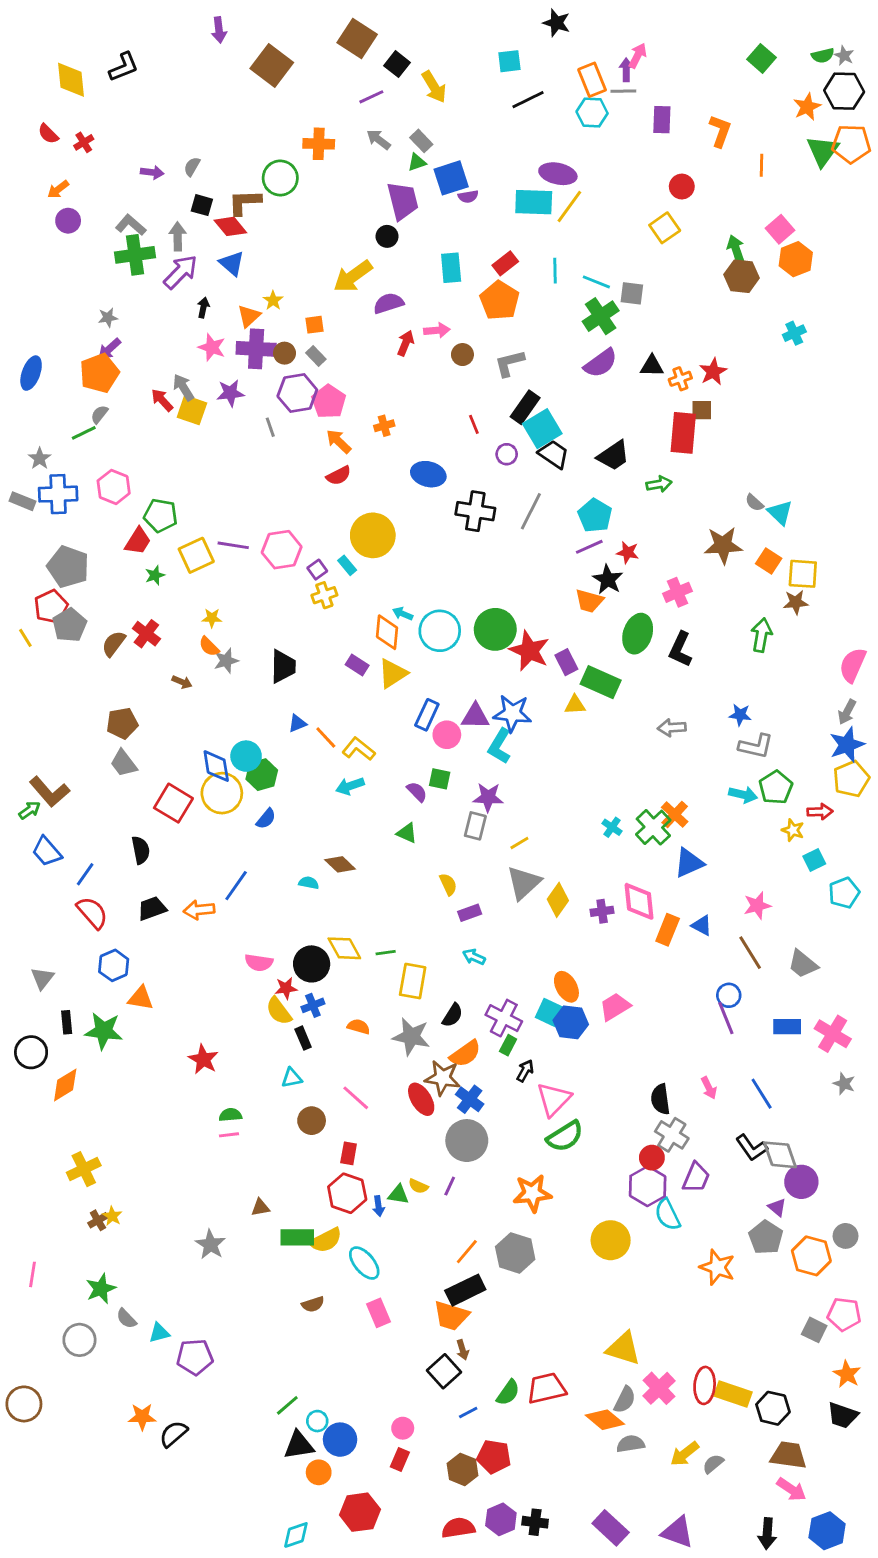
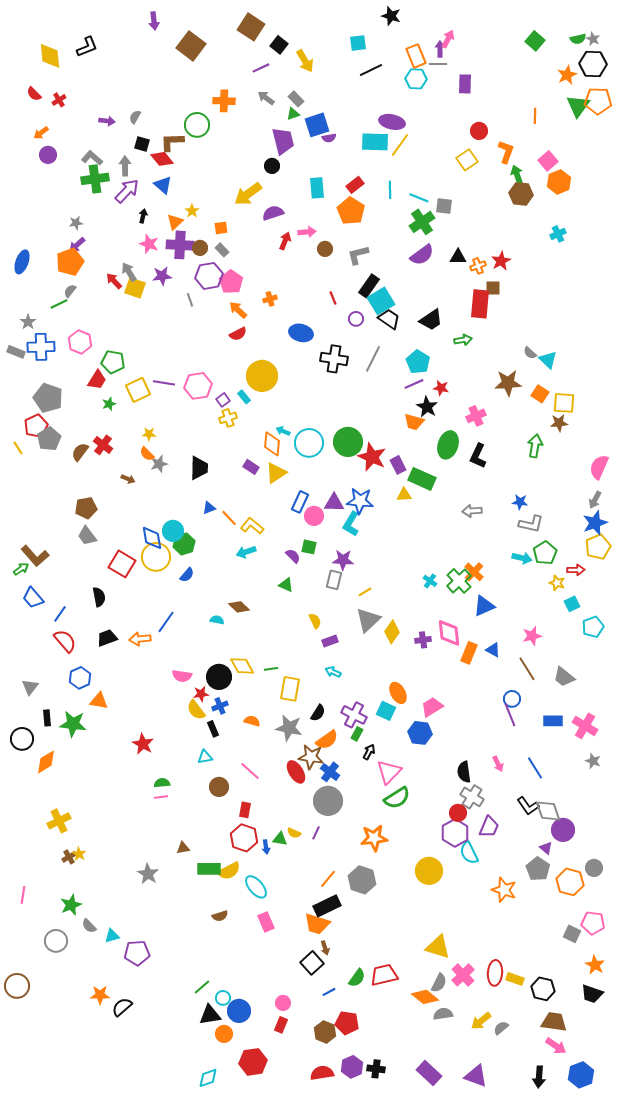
orange L-shape: (720, 131) -> (506, 152), moved
blue hexagon: (571, 1022) -> (420, 733), moved
yellow rectangle: (733, 1394) -> (515, 979), size x0.7

